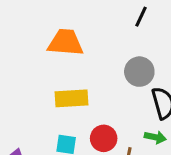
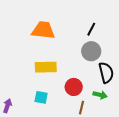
black line: (141, 17) -> (91, 29), moved
red circle: (104, 138) -> (74, 87), moved

